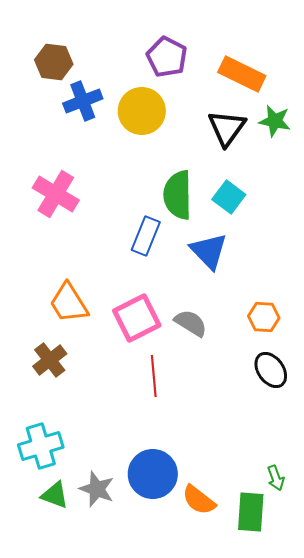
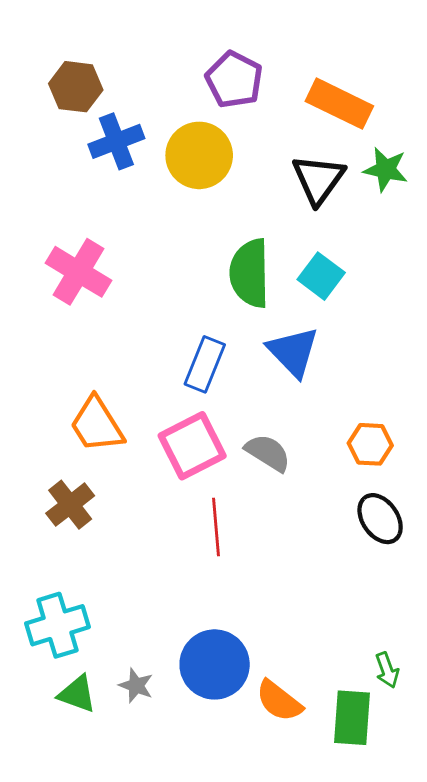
blue rectangle: (146, 236) -> (205, 364), moved
gray star: (97, 489) -> (136, 686), size x0.7

